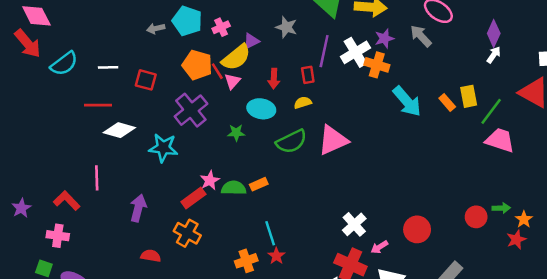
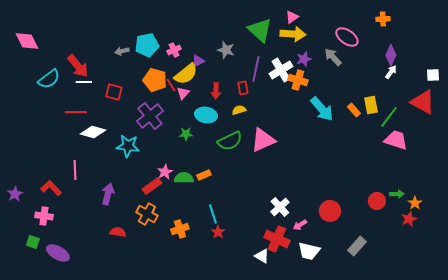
cyan pentagon: (187, 21) -> (147, 45), turned -30
red arrow: (28, 44) -> (78, 66), moved
orange cross: (246, 261) -> (180, 229), moved

